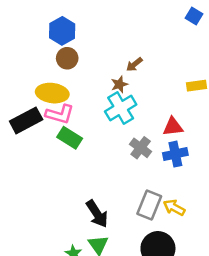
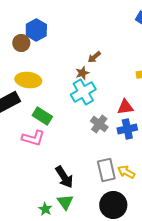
brown circle: (67, 58) -> (21, 43), moved
pink L-shape: (60, 114) -> (33, 138), moved
gray rectangle: (149, 205) -> (106, 170), turned -35

